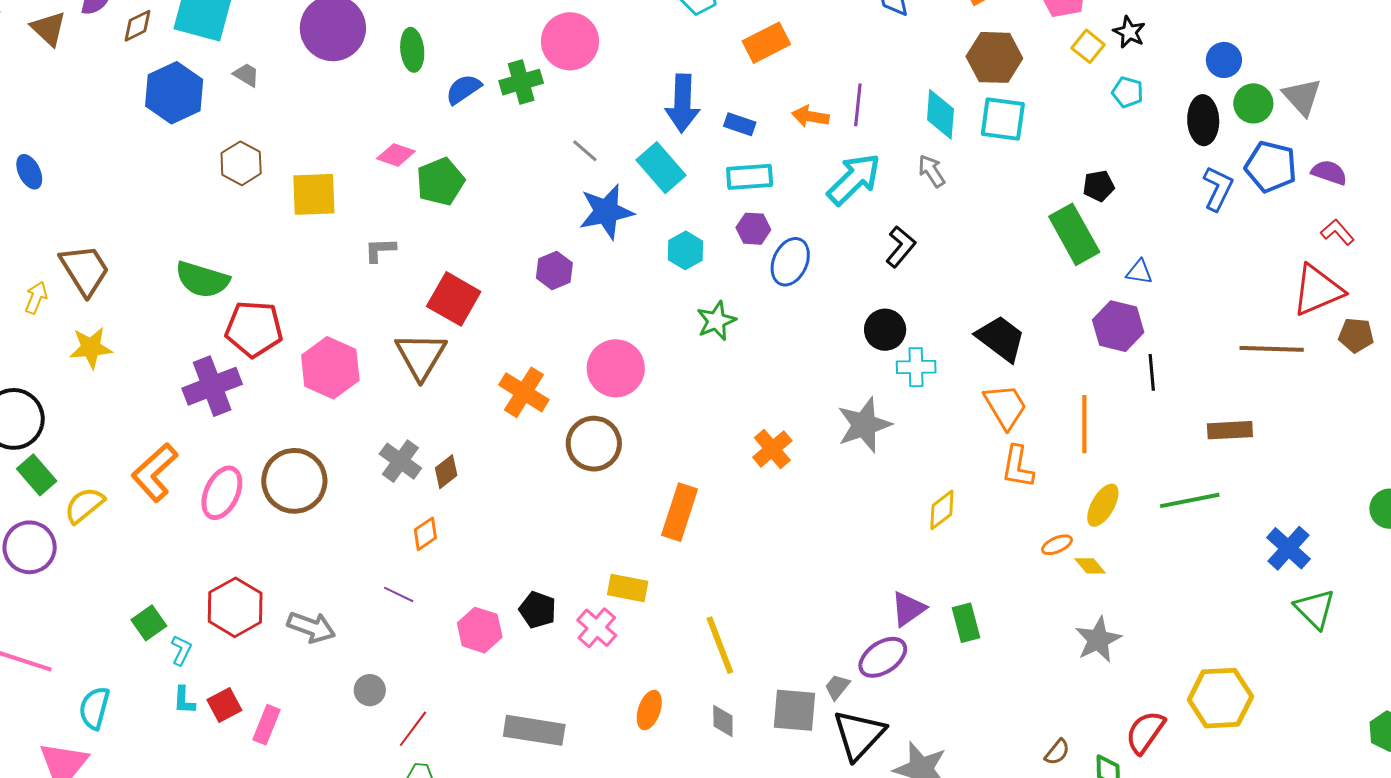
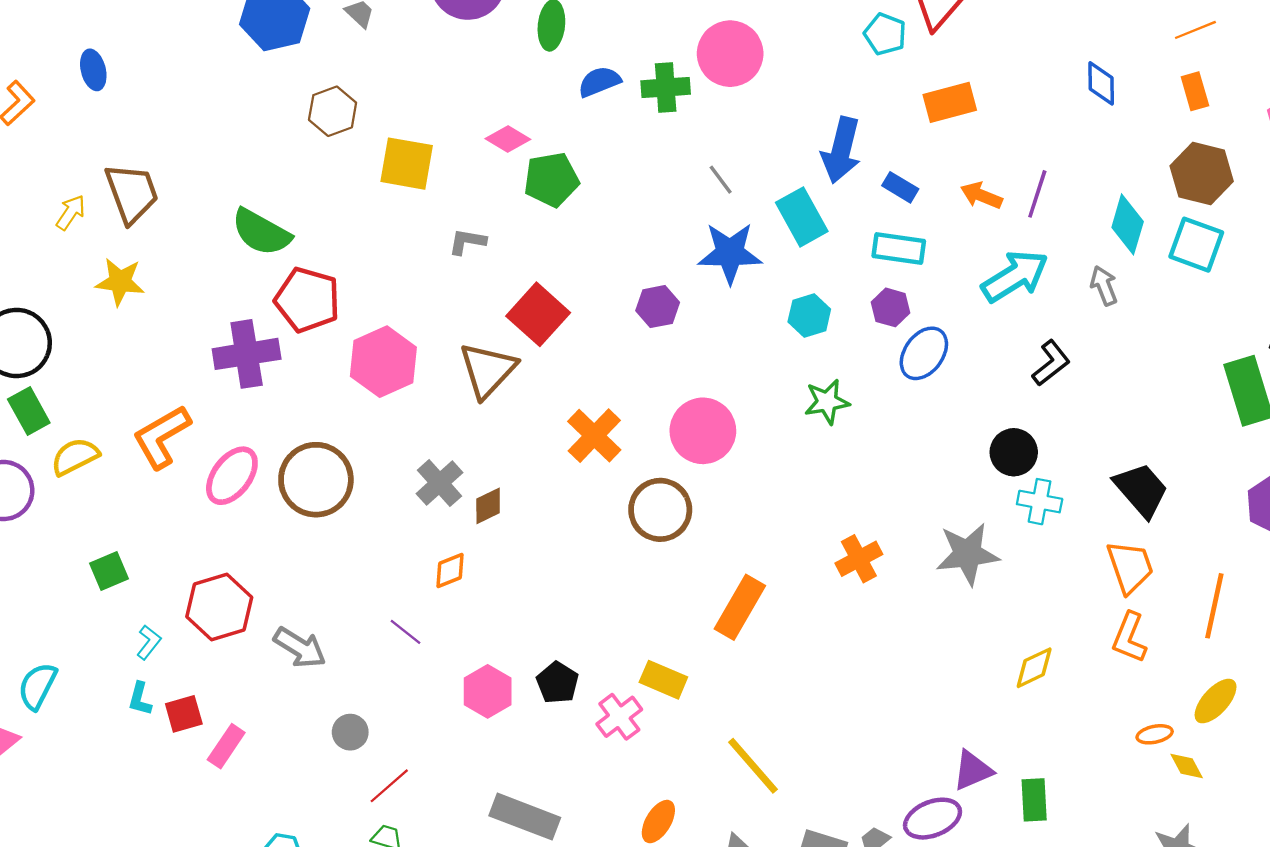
green square: (149, 623) -> (109, 571), moved
yellow line: (720, 645) -> (753, 766), turned -32

